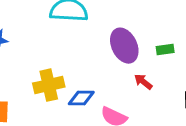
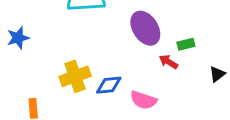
green rectangle: (165, 50) -> (186, 44), moved

